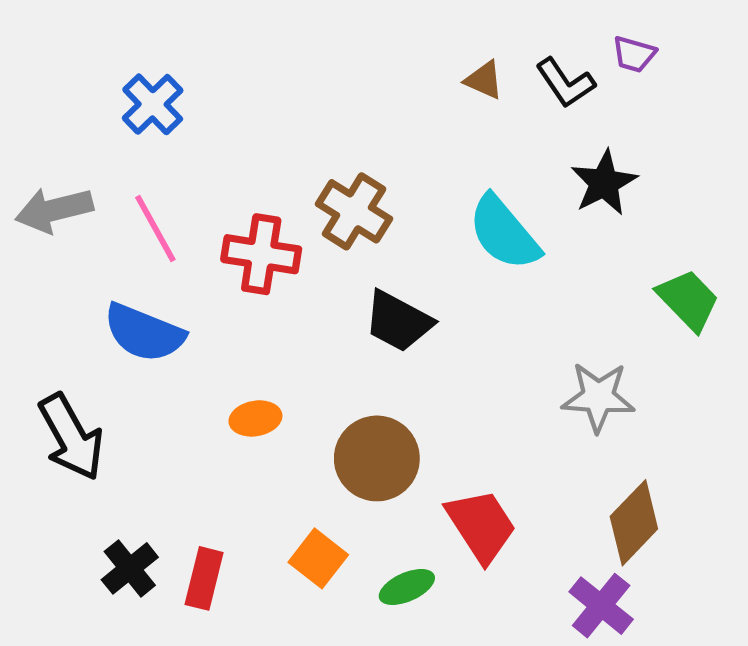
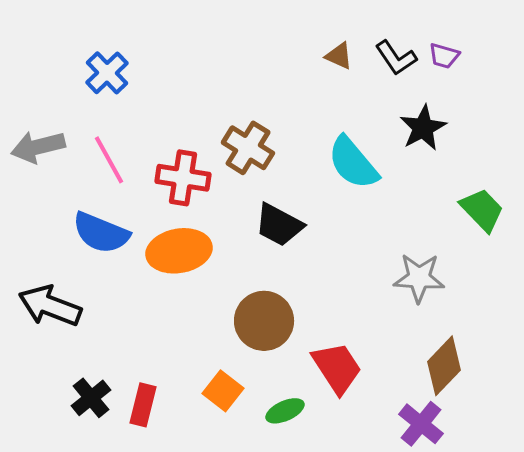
purple trapezoid: (634, 54) -> (444, 56), moved
orange ellipse: (255, 418) -> (179, 251), moved, size x1.8
black arrow: (71, 437) -> (50, 306), turned 140

